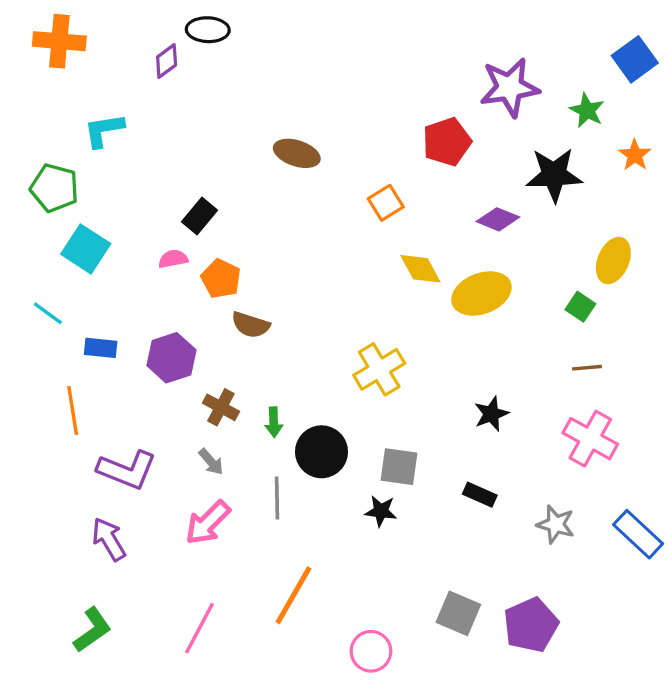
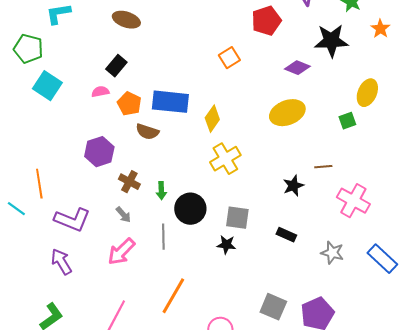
brown ellipse: (297, 153) -> (126, 20), moved
yellow diamond: (420, 269) -> (212, 119), moved, turned 64
green square: (580, 307) -> (347, 121), turned 36
cyan line: (48, 313) -> (16, 209), moved
blue rectangle: (101, 348) -> (170, 102), moved, size x1.8
brown line: (587, 368) -> (323, 167), moved

